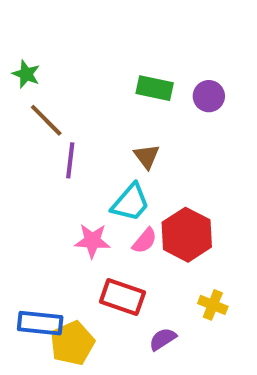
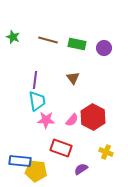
brown line: (46, 120) -> (48, 40), moved, turned -30
cyan trapezoid: (131, 203) -> (37, 101), moved, turned -50
yellow pentagon: (72, 343) -> (36, 171), turned 30

